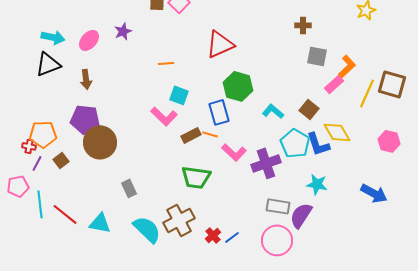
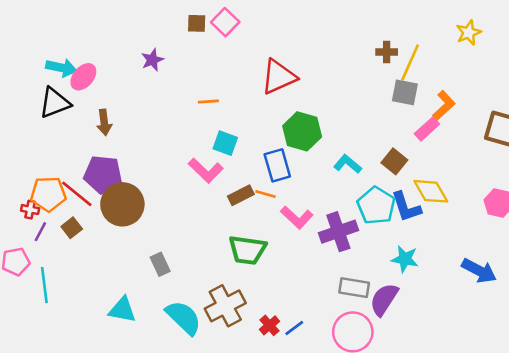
pink ellipse: (89, 40) -> (83, 77), moved
yellow line: (367, 93) -> (410, 62), moved
red line: (65, 214) -> (77, 194), moved

